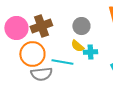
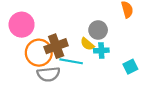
brown cross: (41, 26) -> (56, 46), moved
gray circle: (81, 26) -> (98, 30), moved

